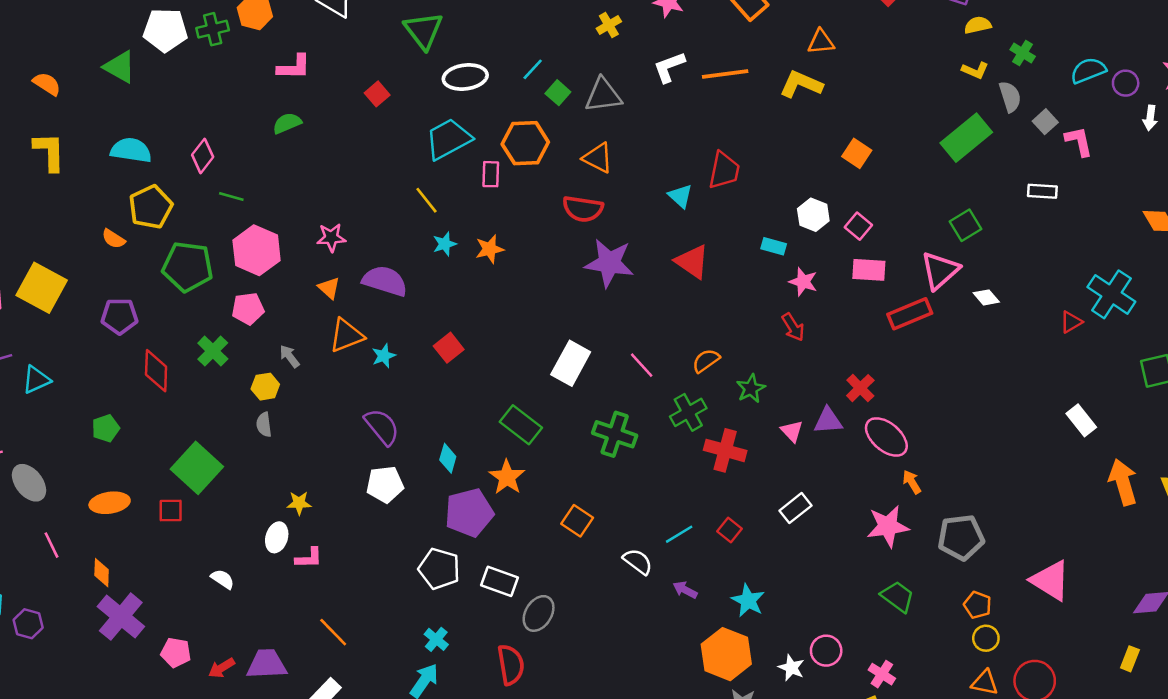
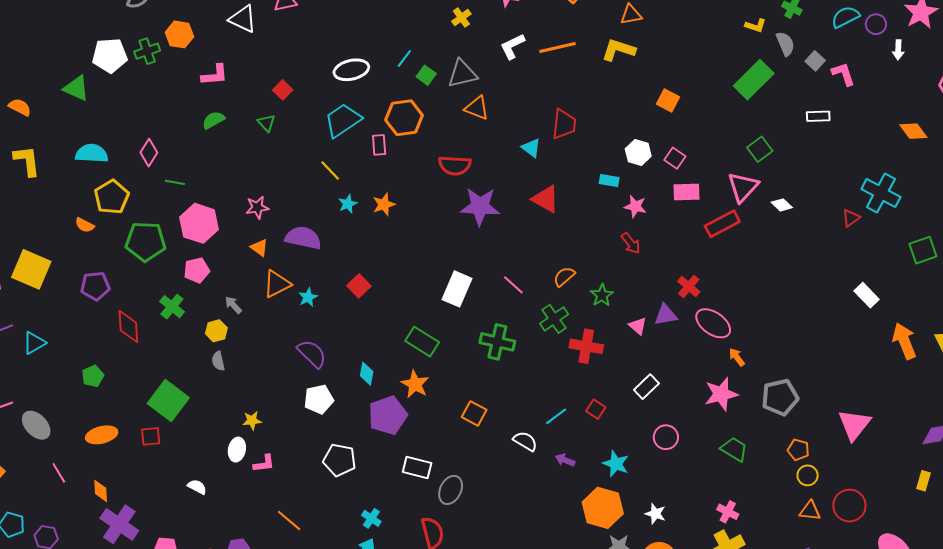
green triangle: (423, 31) -> (266, 123), moved, size x0.6
orange triangle: (598, 158) -> (477, 108), moved
white pentagon: (439, 569) -> (339, 460), moved
pink triangle: (1050, 580) -> (854, 425), turned 42
pink circle: (826, 651) -> (666, 437), moved

